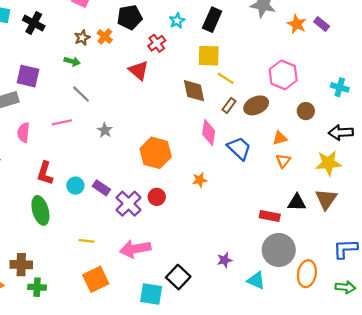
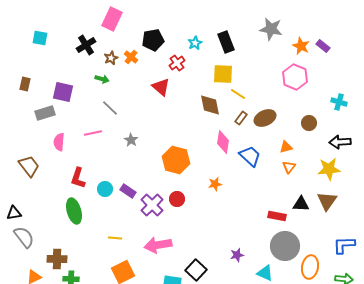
black rectangle: (212, 20) -> (226, 42), turned -45
black cross: (34, 23) -> (86, 45), moved, turned 30
pink hexagon: (283, 75) -> (295, 77), moved

